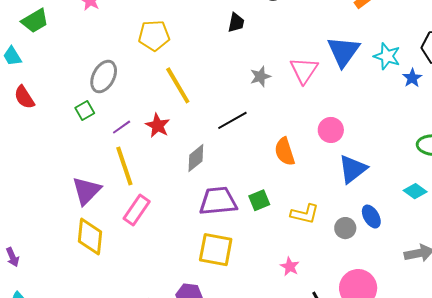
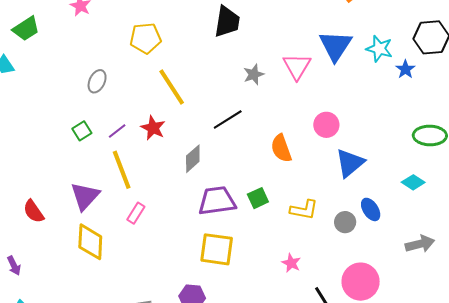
black trapezoid: (236, 23) -> (227, 22), size x1.6
gray ellipse: (104, 77) -> (97, 81), size x0.7
red semicircle: (24, 97) -> (34, 211), moved
green square: (85, 110) -> (82, 131), moved
pink rectangle: (137, 210) -> (136, 213), size x0.7

